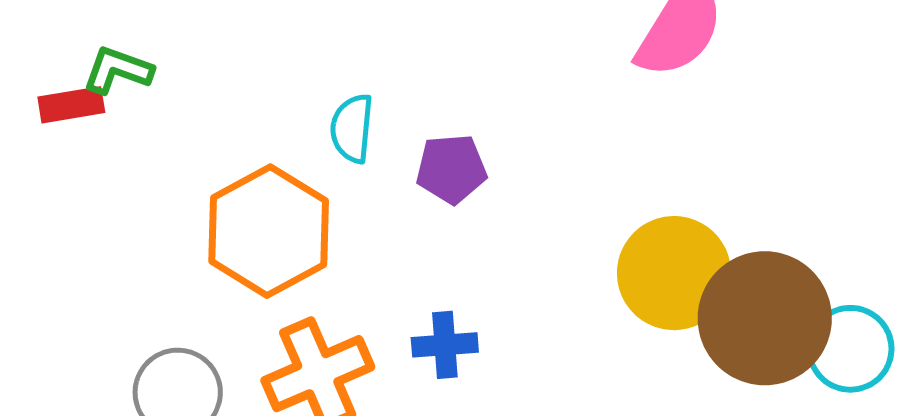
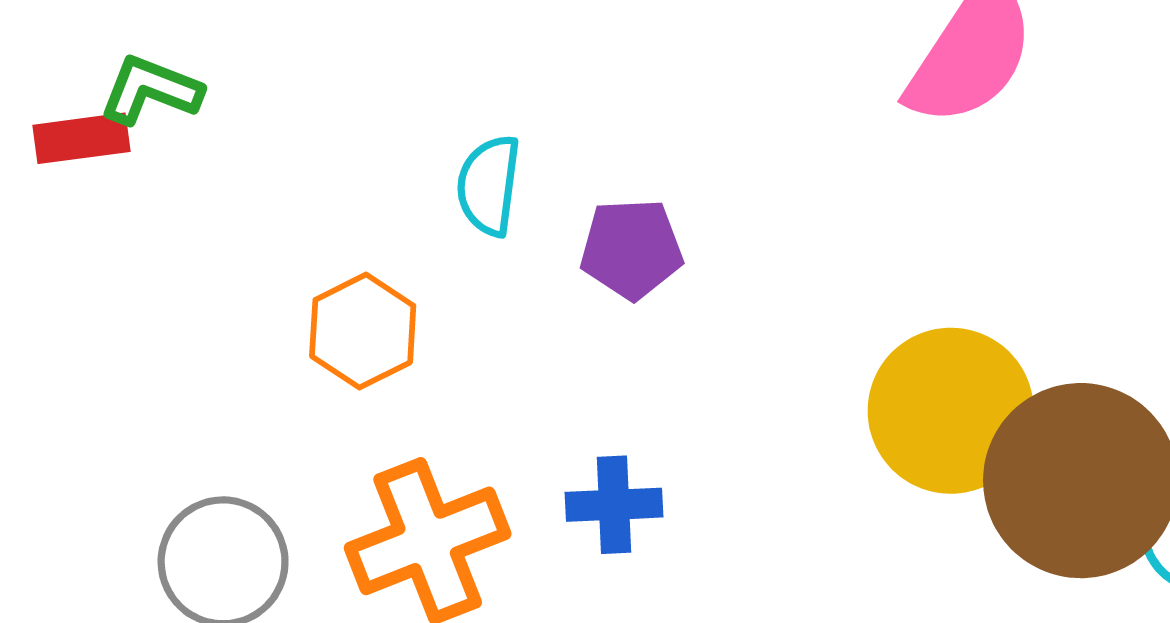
orange hexagon: (269, 231) -> (363, 331), size x0.6

